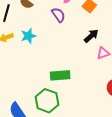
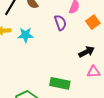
green rectangle: (60, 75) -> (60, 83), moved

